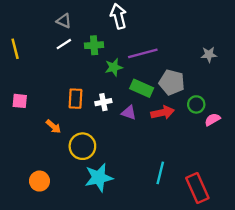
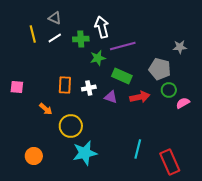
white arrow: (118, 16) -> (102, 27), moved
yellow line: (15, 49) -> (33, 34), moved
gray pentagon: (172, 82) -> (160, 69), moved

